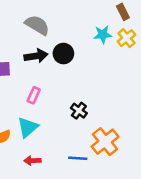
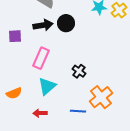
pink rectangle: (34, 95) -> (41, 58), size x1.5
cyan triangle: (28, 127) -> (47, 86), moved

